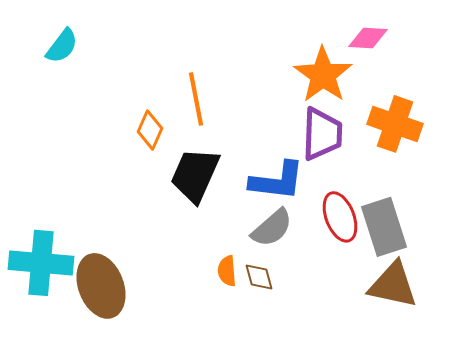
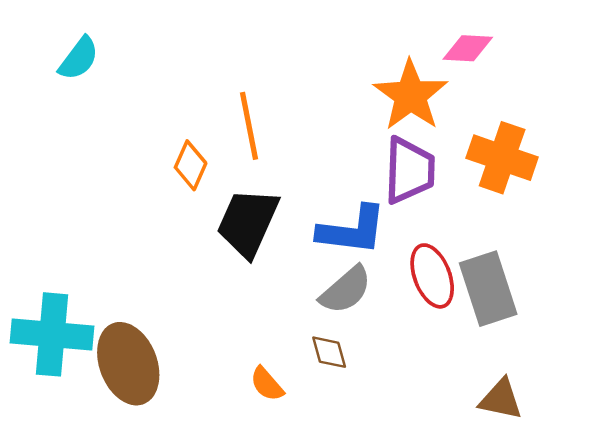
orange semicircle: (227, 271) -> (267, 384), moved, turned -36
brown triangle: (393, 285) -> (501, 399), moved, size x0.7

